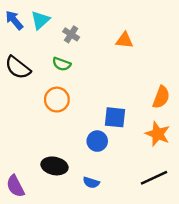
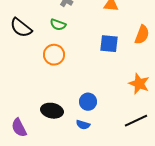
orange semicircle: (161, 97) -> (142, 35), moved
blue square: (115, 117) -> (109, 44), moved
blue circle: (97, 141) -> (88, 102), moved

